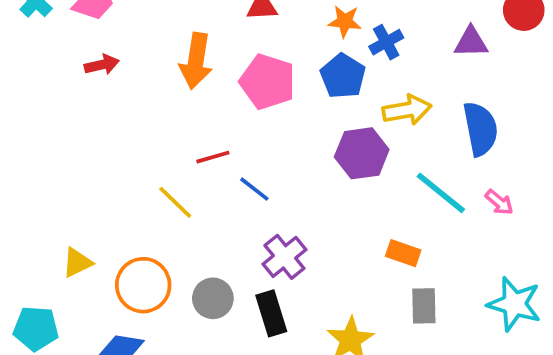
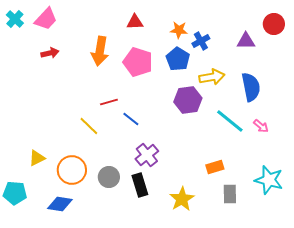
orange rectangle: (403, 253) -> (215, 167), moved, turned -36
gray rectangle: (424, 306) -> (230, 194), moved

